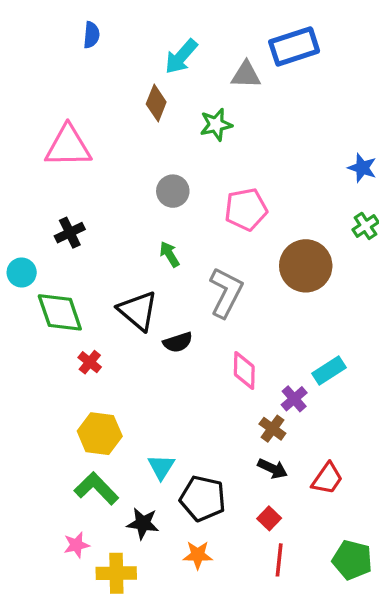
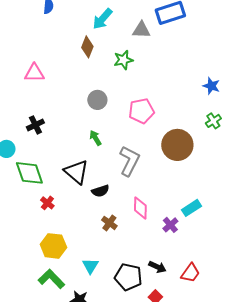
pink triangle: (68, 146) -> (34, 73), size x0.7
brown cross: (272, 429) -> (109, 223), moved
black pentagon: (203, 498) -> (128, 277), moved

